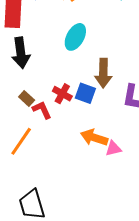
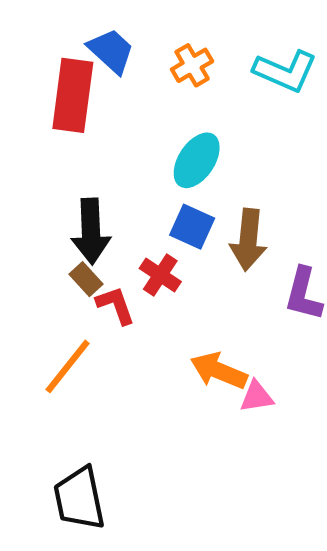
black arrow: (21, 53) -> (91, 231), moved
blue square: (85, 93) -> (192, 227), moved

